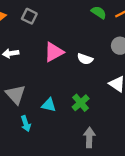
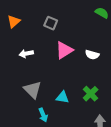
gray square: (29, 16) -> (51, 23), moved

